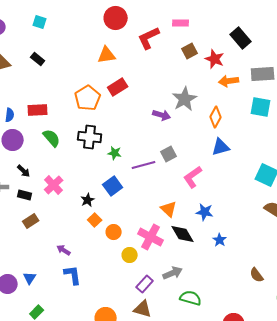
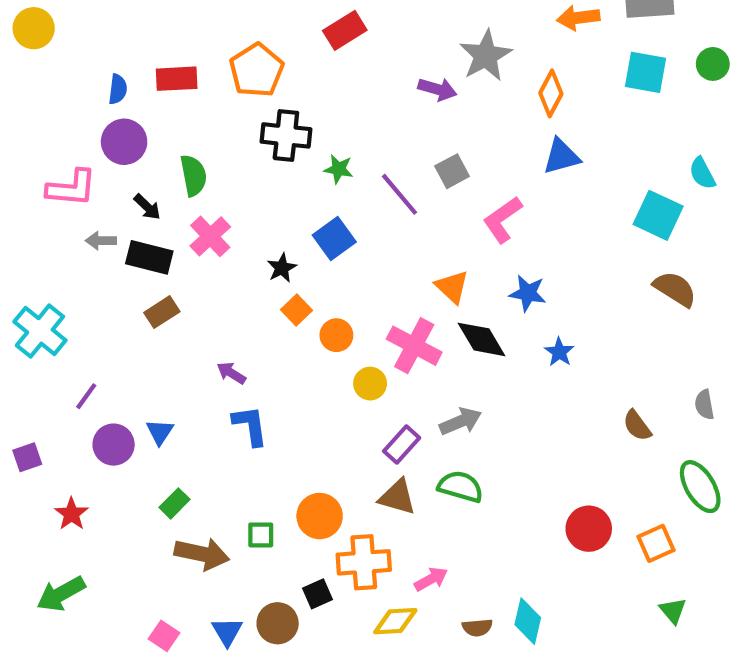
orange pentagon: (88, 98) -> (257, 70), moved
green semicircle: (52, 138) -> (193, 175), moved, turned 30
purple line: (144, 165) -> (399, 194), turned 65
black rectangle: (25, 195) -> (149, 257), size x1.5
green semicircle: (191, 298) -> (460, 487), moved

